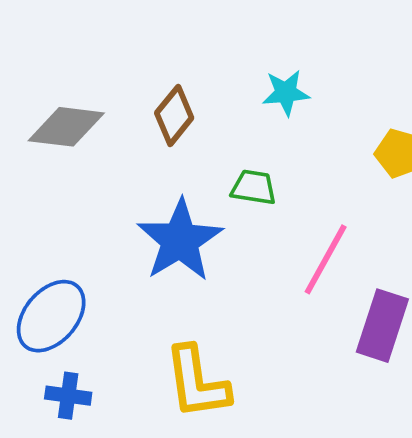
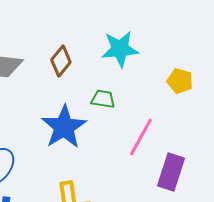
cyan star: (286, 93) -> (120, 49), size x1.5

